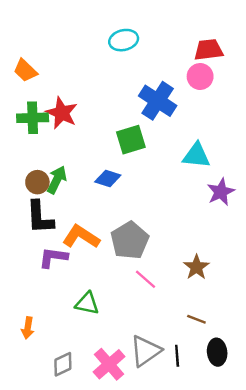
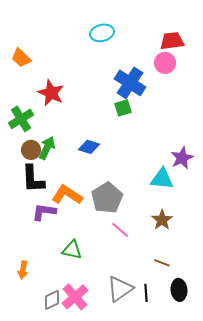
green cross: (33, 118) -> (21, 119), moved, turned -30
green square: (131, 140) -> (123, 108), moved, size x0.7
cyan triangle: (196, 155) -> (162, 179), moved
pink cross: (109, 364) -> (75, 297), moved

